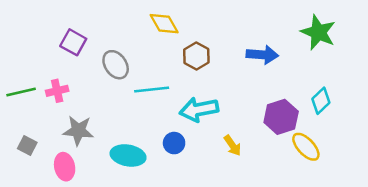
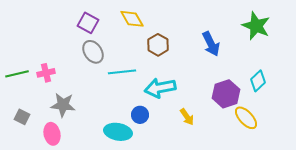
purple square: (73, 42) -> (88, 23), moved
blue arrow: (262, 55) -> (211, 44), turned 60
cyan ellipse: (128, 155) -> (118, 132), moved

